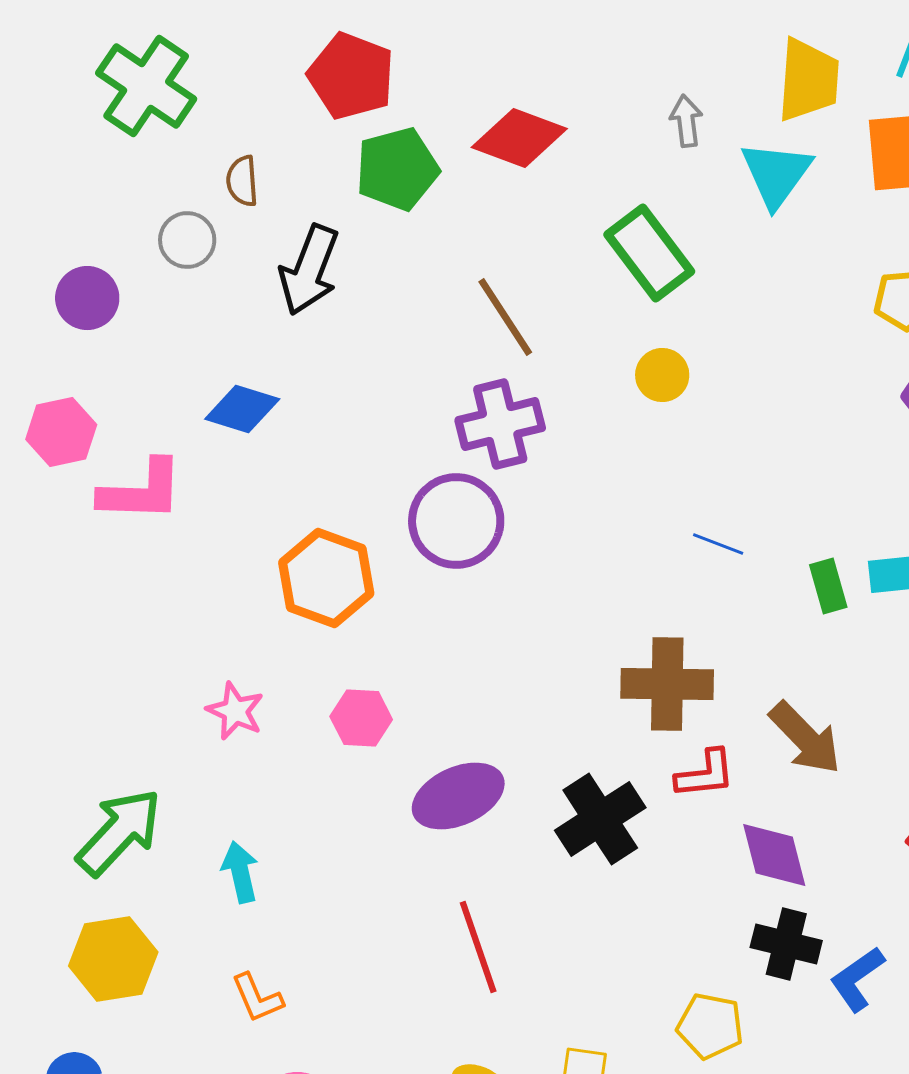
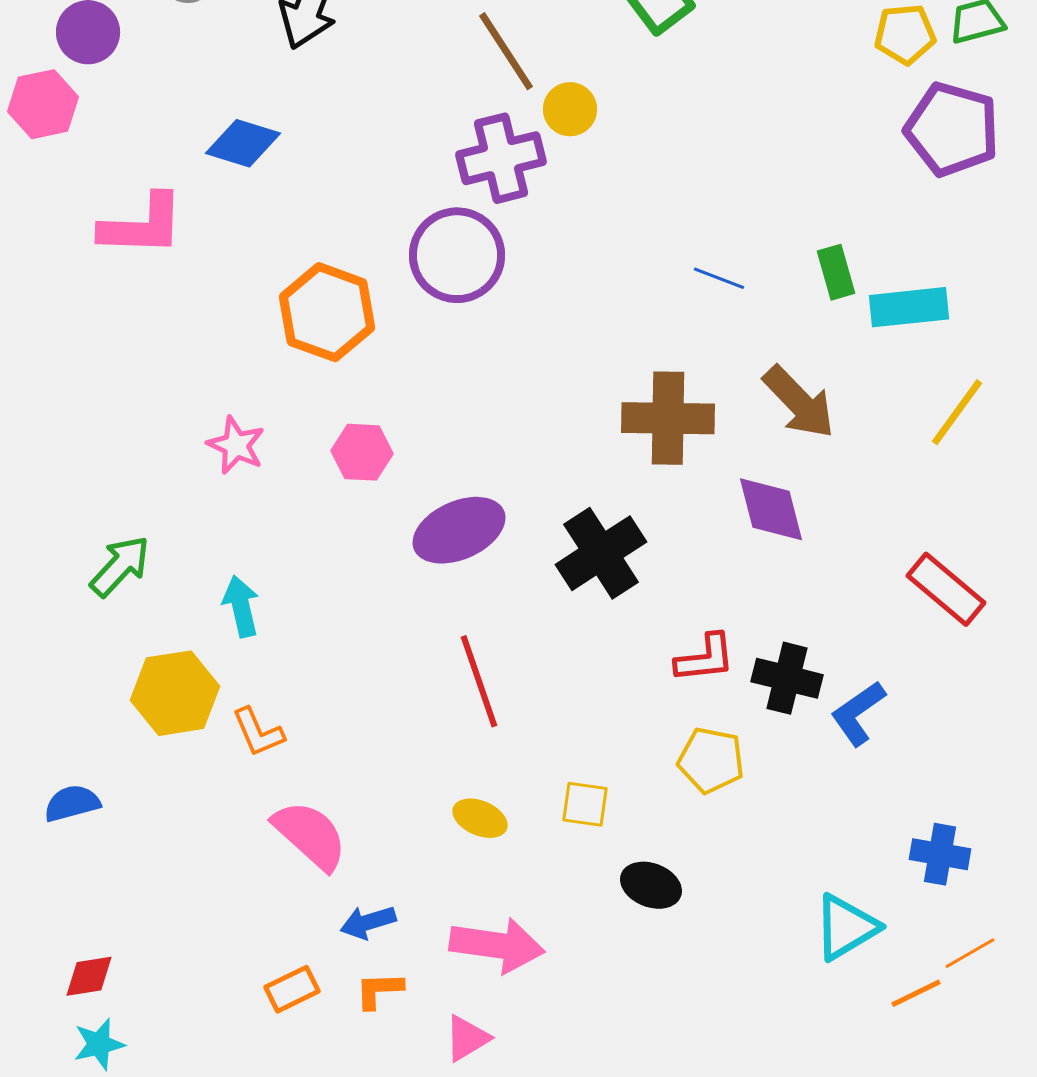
yellow circle: (662, 375) -> (570, 109), moved
pink hexagon: (61, 432) -> (43, 104), moved
green rectangle: (828, 586) -> (836, 272), moved
brown arrow: (805, 738) -> (799, 402), moved
red L-shape: (705, 774) -> (705, 658), moved
green arrow: (119, 832) -> (120, 566), size x0.7
purple diamond: (774, 855) -> (771, 509), moved
yellow hexagon: (113, 959) -> (175, 693), moved

